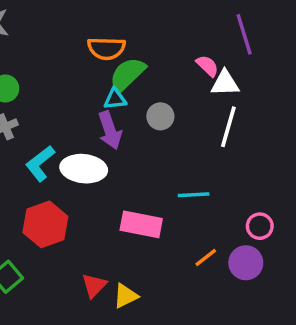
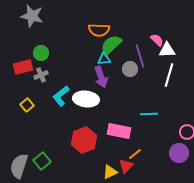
purple line: (244, 34) -> (140, 56), moved
red hexagon: (45, 224) -> (84, 140), moved
orange line: (206, 258) -> (135, 154), moved
red triangle: (94, 285) -> (126, 166), moved

